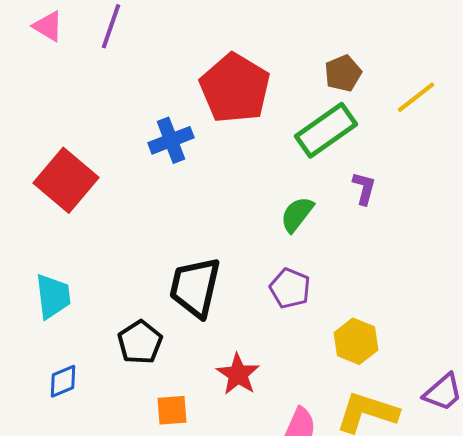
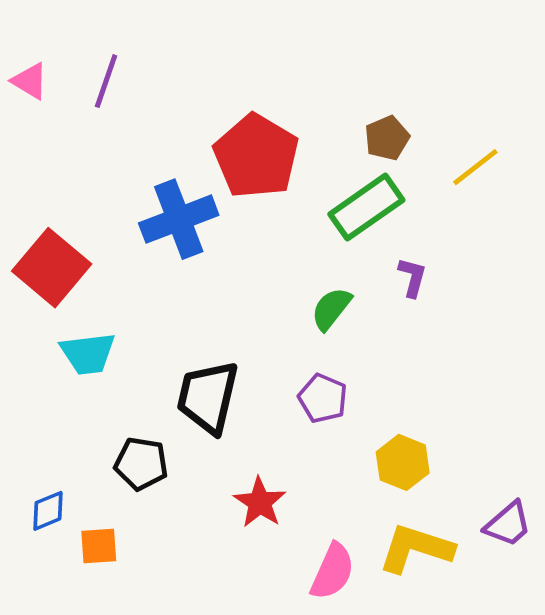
blue cross: (171, 140) -> (179, 219), size x1.4
cyan trapezoid: (53, 296) -> (88, 353), moved, turned 90
black pentagon: (140, 342) -> (141, 464), turned -30
orange square: (172, 410) -> (99, 546), moved

